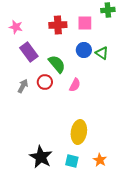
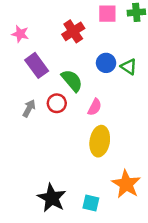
pink square: (85, 23) -> (107, 14), moved
red cross: (58, 25) -> (73, 31), turned -30
yellow ellipse: (79, 132) -> (100, 141), moved
orange star: (100, 160) -> (126, 184), moved, size x1.6

